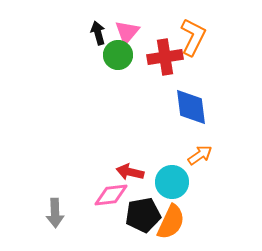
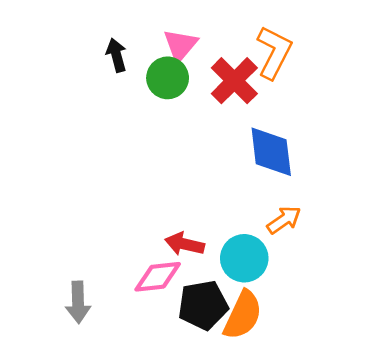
black arrow: (98, 33) -> (116, 55), moved
red cross: (165, 57) -> (234, 81), turned -36

